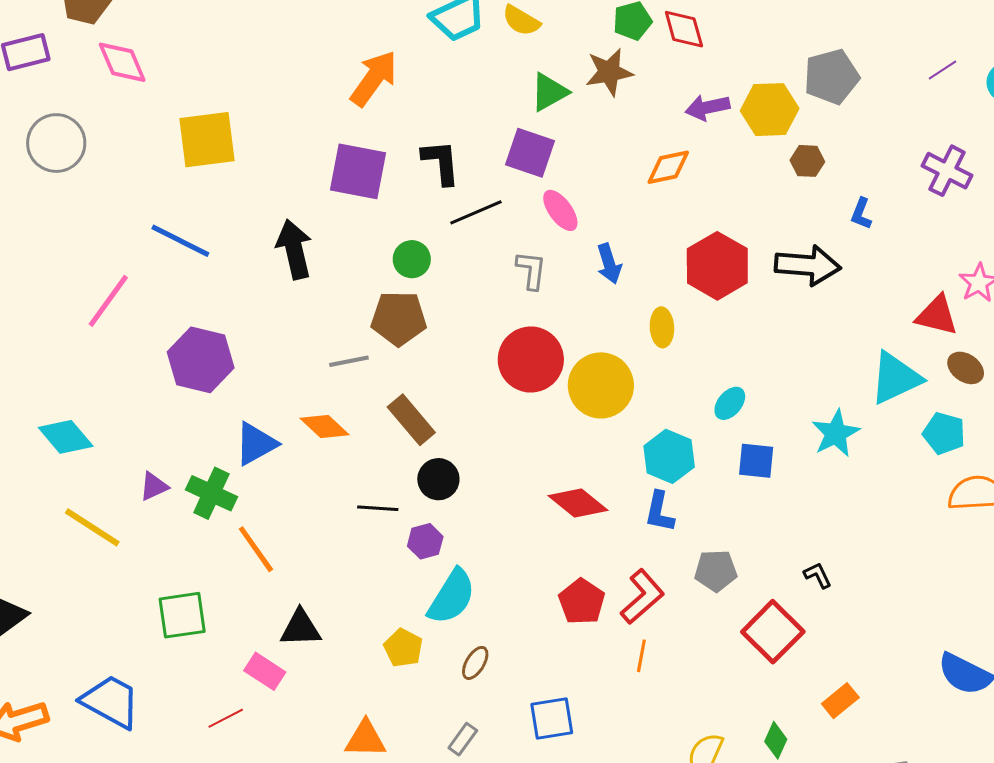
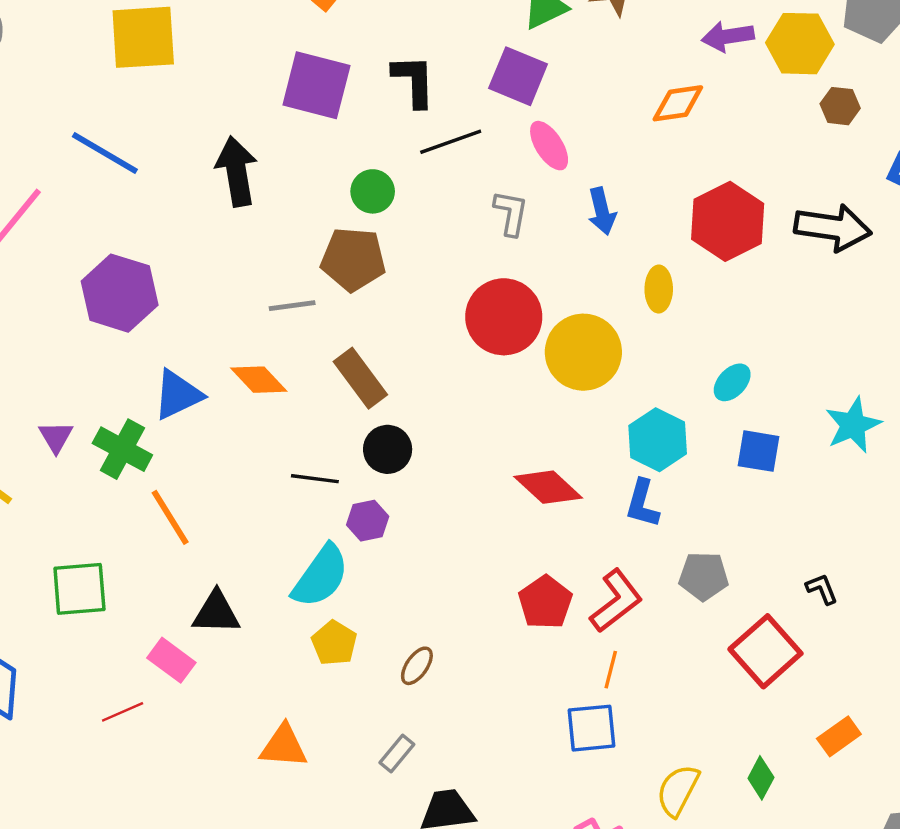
purple triangle: (154, 486) -> (56, 437), turned -40
cyan semicircle: (452, 597) -> (321, 576), moved
blue square: (552, 719) -> (592, 728), moved

